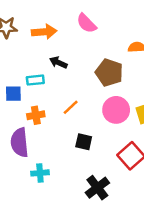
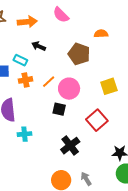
cyan rectangle: (35, 80) -> (20, 60), turned 32
pink circle: (116, 110) -> (69, 89), moved
orange cross: (36, 115) -> (25, 80), moved

